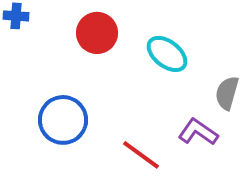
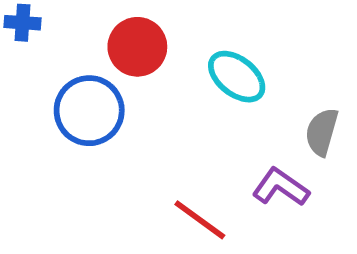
blue circle: (63, 120) -> (89, 111), moved

